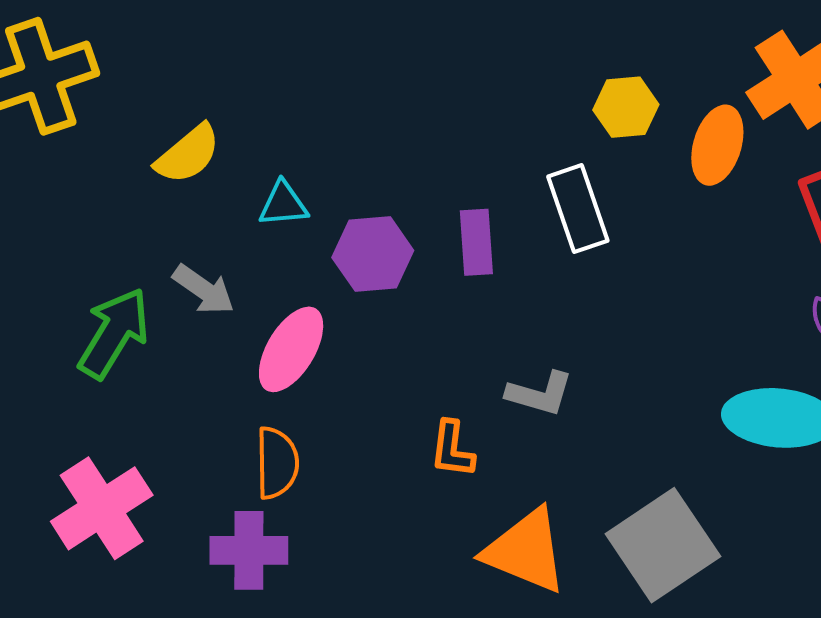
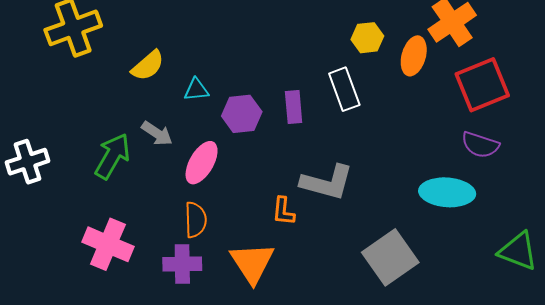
gray L-shape: (540, 394) -> (327, 182), size x1.6
pink cross: (102, 508) -> (108, 244), turned -33
orange triangle: (526, 551) -> (252, 263), moved, turned 36

